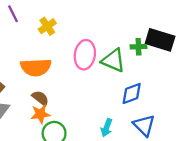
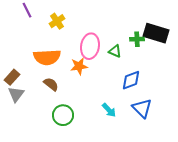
green triangle: (113, 60) -> (115, 51), size x0.6
orange star: (40, 114) -> (79, 66), moved
cyan arrow: (107, 128) -> (109, 110), turned -63

